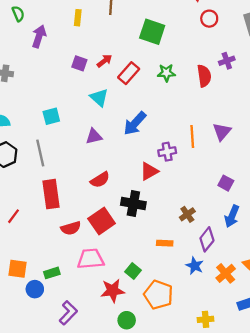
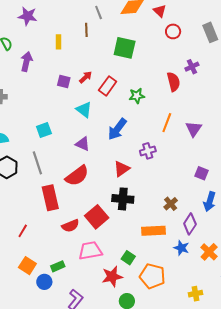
green star: (166, 73) -> (137, 96), moved
purple triangle: (94, 136) -> (83, 144), turned 42
orange line: (192, 137) -> (167, 123), moved, turned 30
red triangle: (149, 171) -> (122, 169), moved
red semicircle: (100, 180) -> (77, 176), moved, size x1.4
red line: (13, 216) -> (23, 231), moved
orange rectangle: (165, 243) -> (153, 231), size x1.6
orange square: (17, 269) -> (27, 266), turned 30

